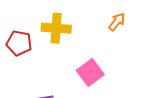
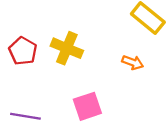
orange arrow: (117, 22) -> (133, 62), turned 54

